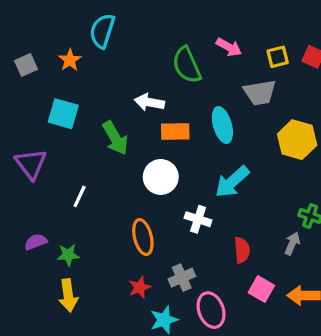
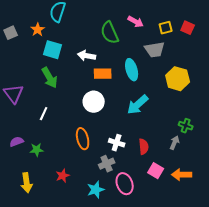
cyan square: (63, 114) -> (53, 50), moved
green arrow: (115, 138) -> (50, 78), moved
white cross: (198, 219) -> (117, 143), moved
red star: (140, 287) -> (63, 176), moved
yellow arrow: (68, 295) -> (27, 183), moved

